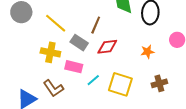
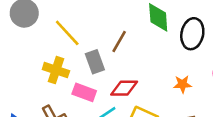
gray rectangle: (79, 43) -> (95, 62), turned 30
red diamond: (107, 47) -> (124, 88), moved

